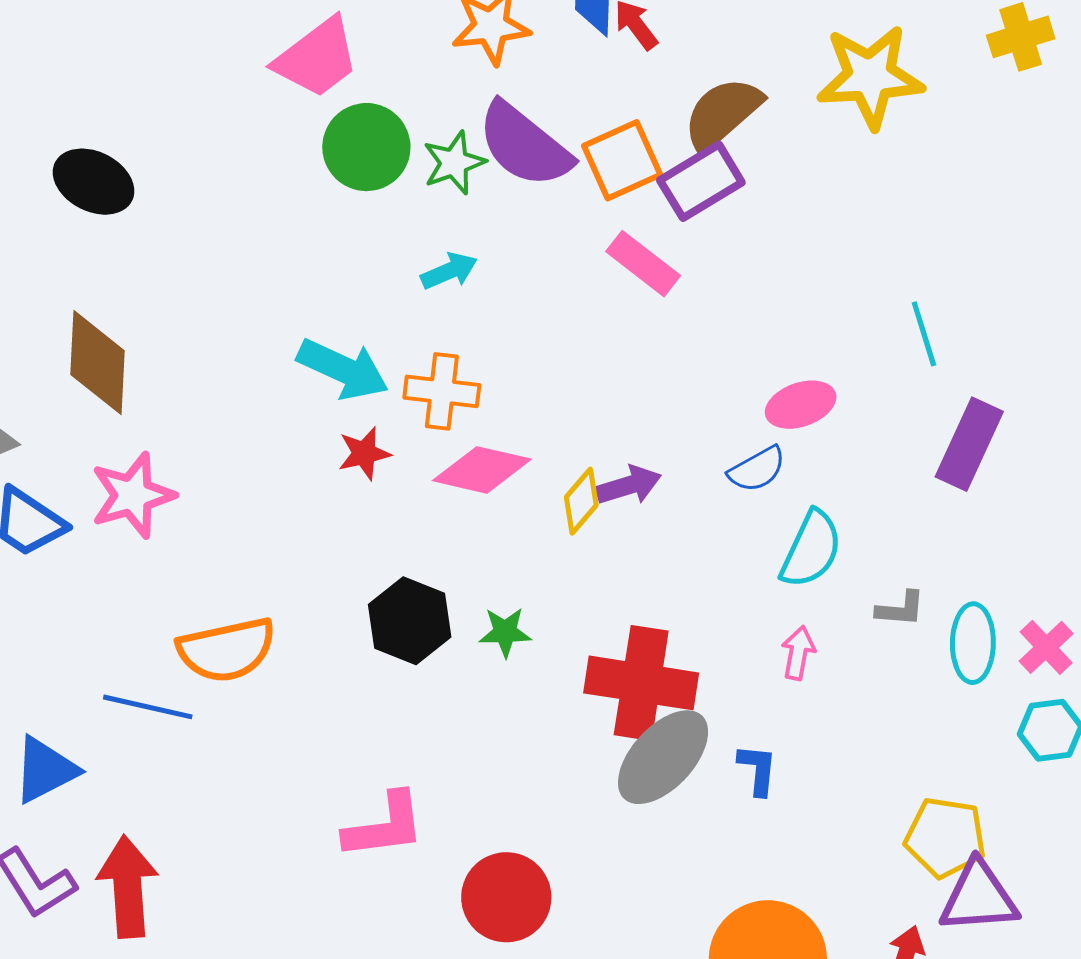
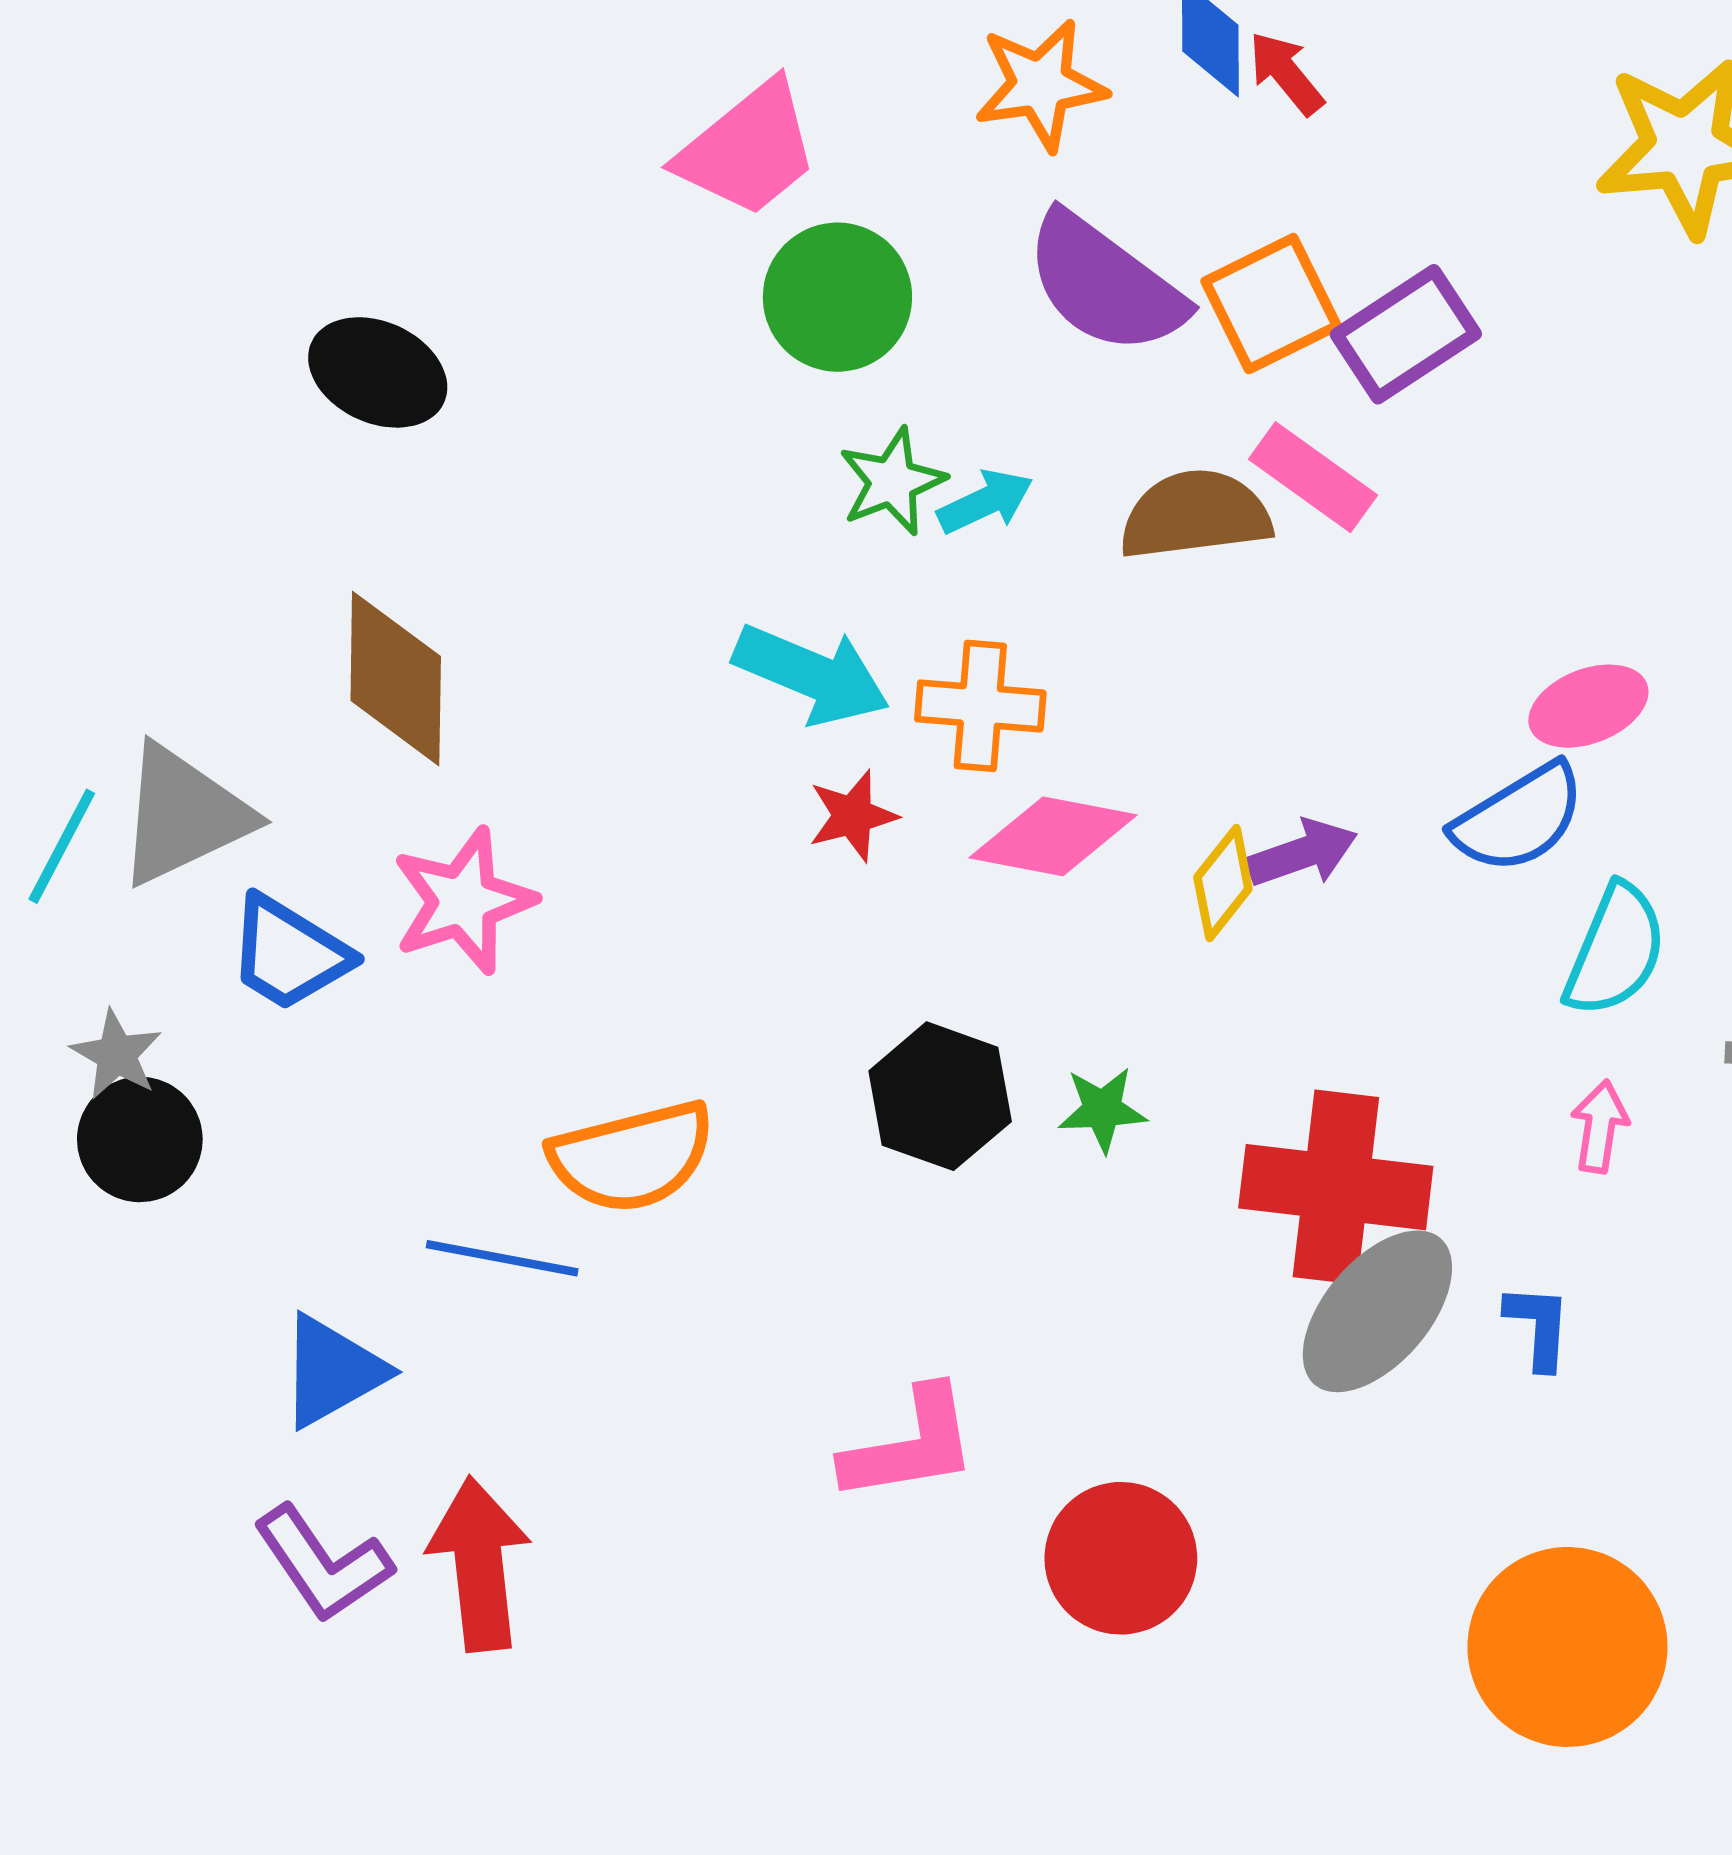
brown semicircle: (722, 113) -> (1195, 515), moved, turned 36
green star: (454, 163) -> (892, 482), moved
blue semicircle: (757, 469) -> (1519, 818), size x1.4

